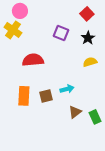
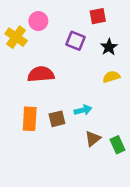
pink circle: (20, 11) -> (38, 21), moved
red square: (87, 14) -> (98, 16), moved, turned 32

